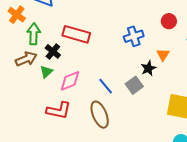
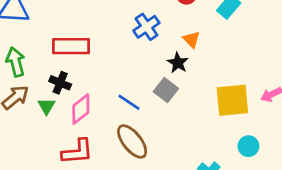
black cross: (53, 51) -> (60, 83), moved

